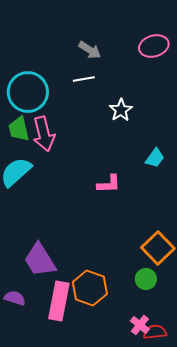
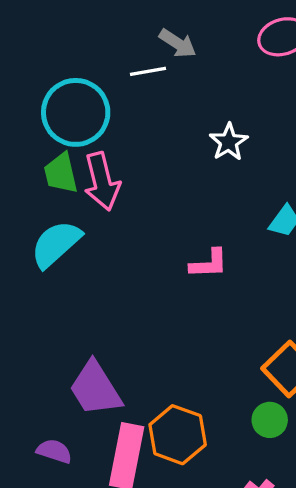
white line: (84, 79) -> (148, 71), moved

